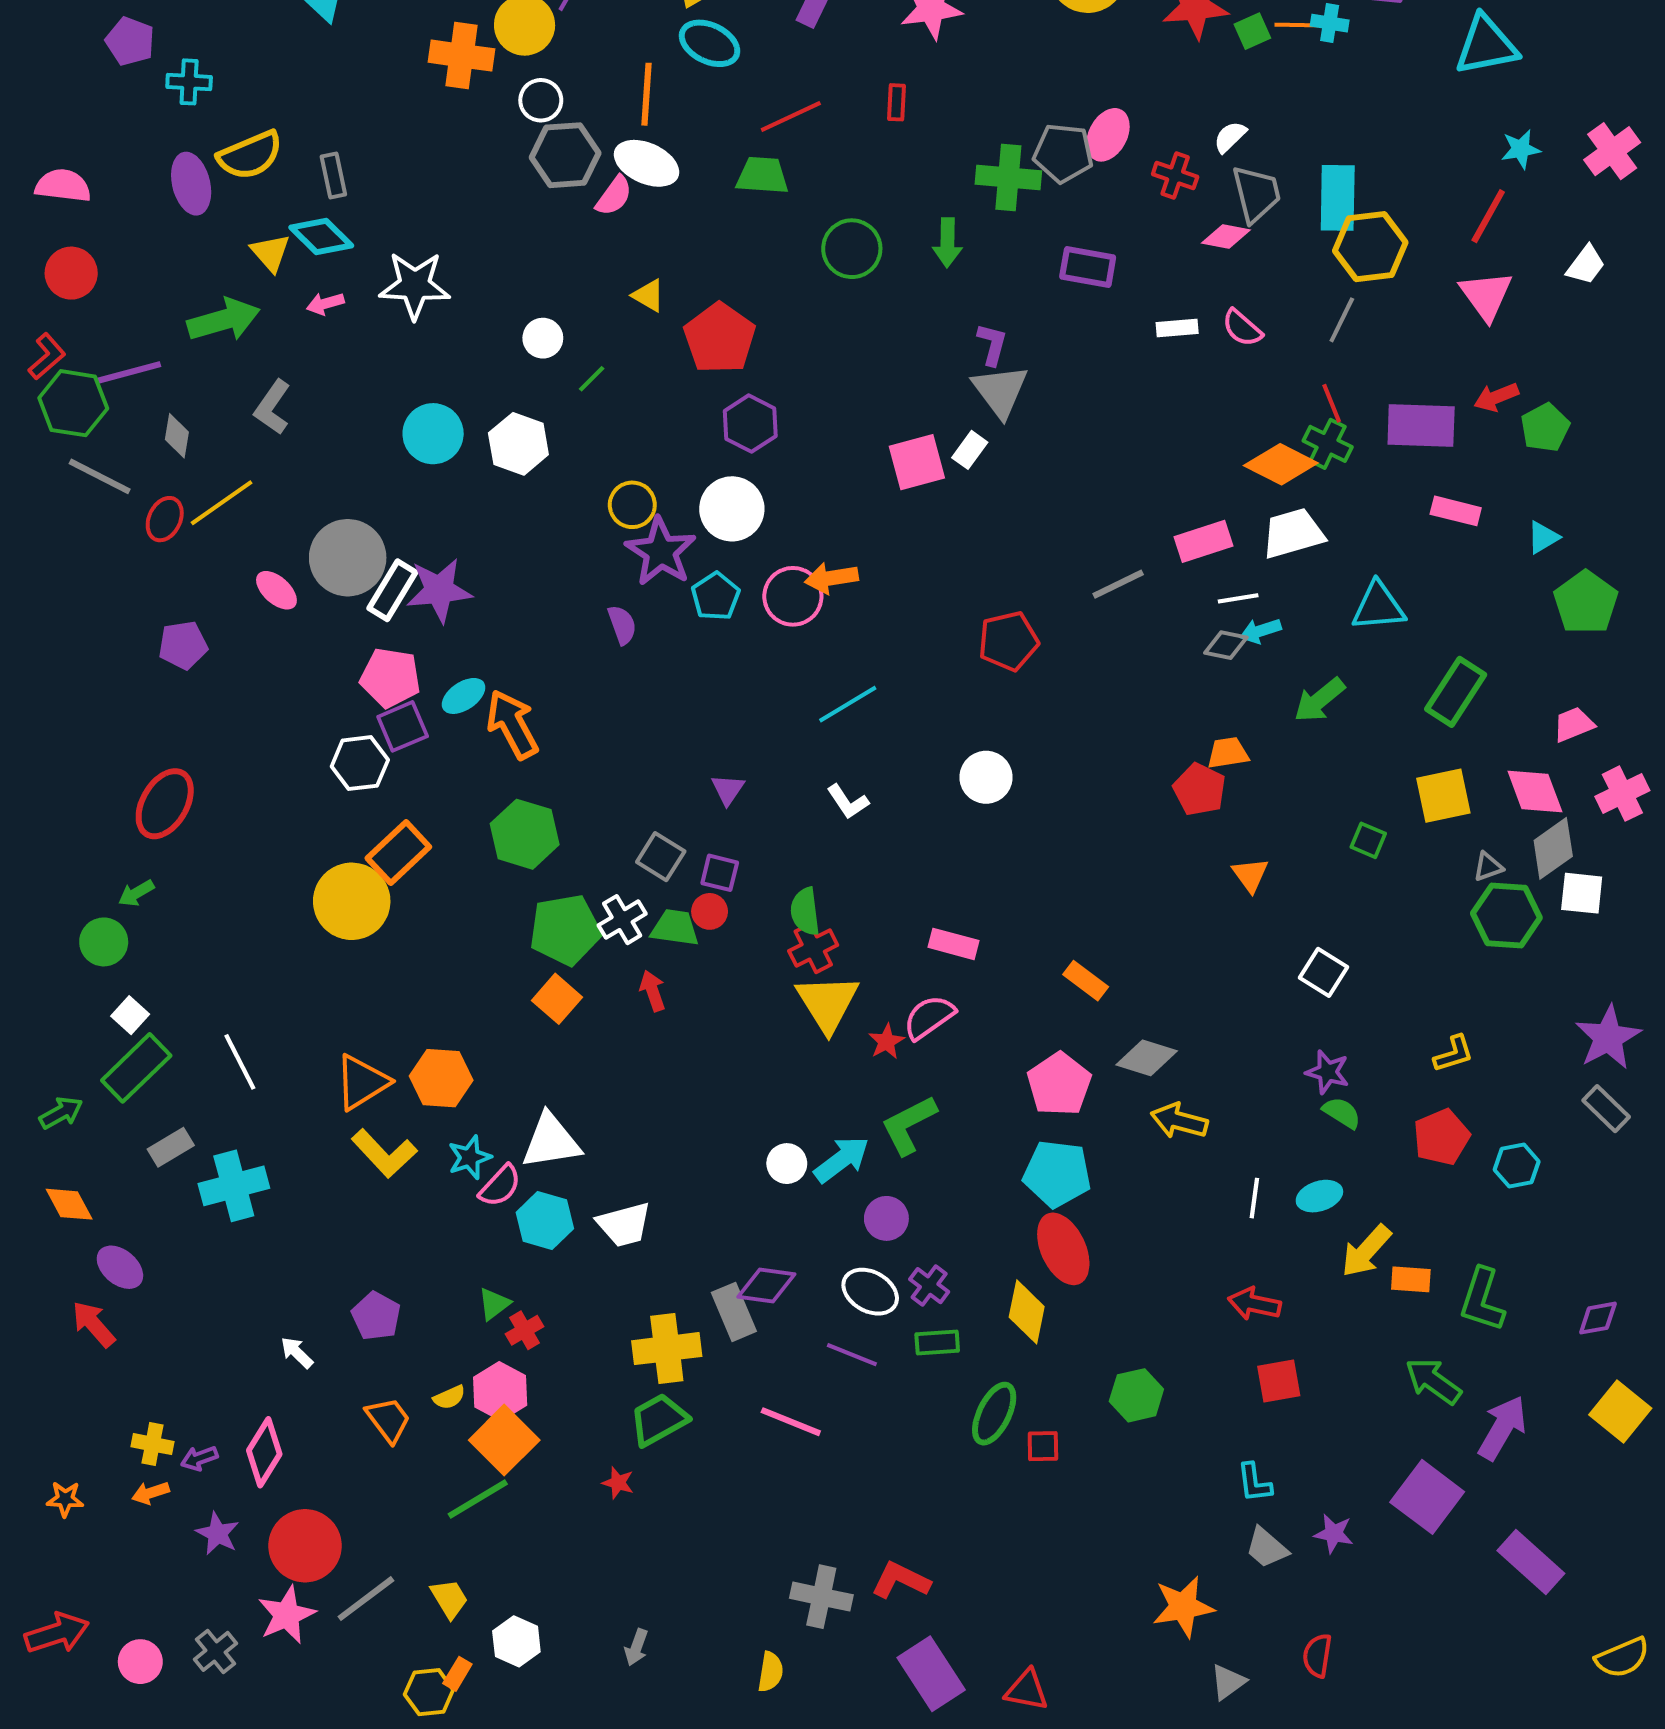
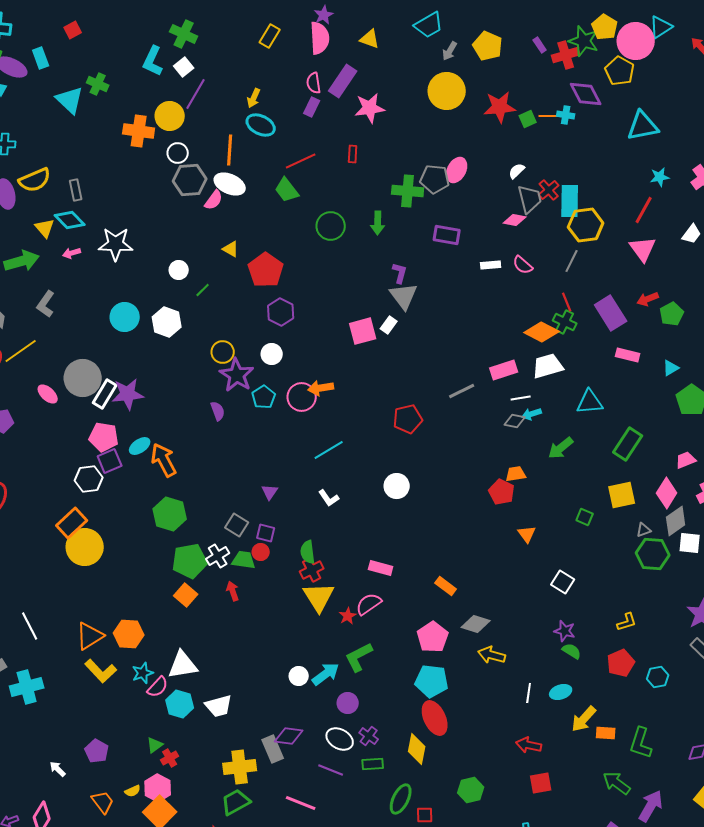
green trapezoid: (762, 175) -> (287, 190), turned -132
red cross: (1175, 175) -> (549, 190), moved, turned 30
purple rectangle: (1421, 426) -> (611, 313), turned 56
white circle: (732, 509) -> (272, 354), size x0.7
pink diamond: (1535, 791) -> (667, 493), turned 52
orange rectangle: (398, 852) -> (72, 523), moved

